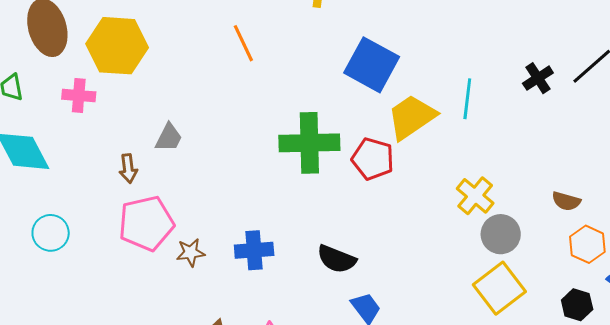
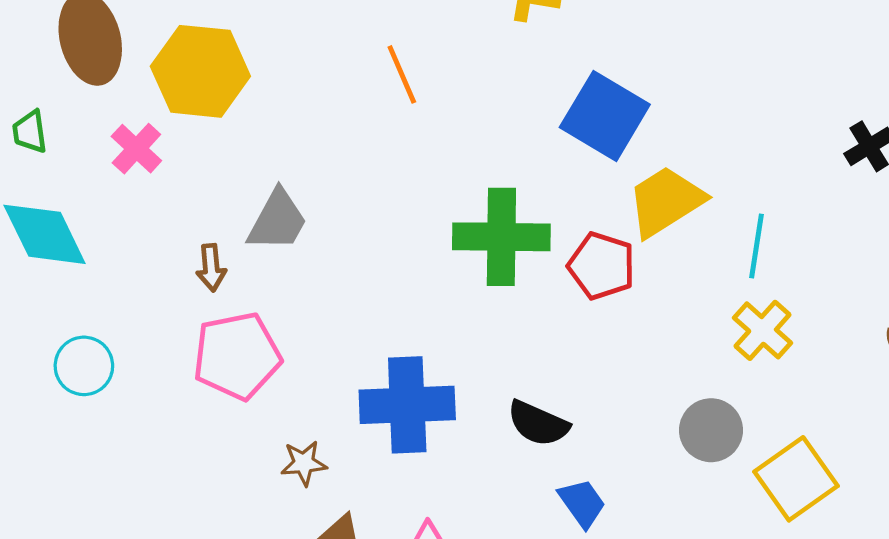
pink cross: (79, 96) -> (136, 149), turned 36
cyan line: (467, 99) -> (757, 246), moved
gray trapezoid: (169, 138) -> (277, 221), size x1.4
gray circle: (501, 234) -> (711, 430), moved
blue cross: (254, 250) -> (407, 405), size x1.5
brown star: (191, 253) -> (304, 463), moved

